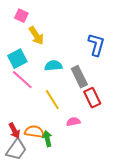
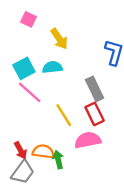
yellow arrow: (36, 36) -> (59, 39), moved
cyan semicircle: (53, 66) -> (52, 67), moved
red rectangle: (92, 98) -> (95, 114), moved
pink semicircle: (73, 122) -> (88, 140), size x1.6

